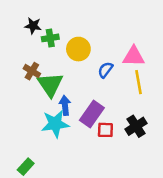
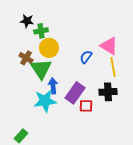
yellow circle: (78, 49) -> (49, 48), moved
pink triangle: (134, 56) -> (109, 46), turned 30
black cross: (136, 126) -> (108, 92), moved, turned 30

